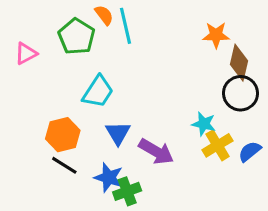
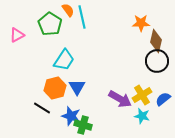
cyan star: (204, 124) -> (142, 116), moved
orange hexagon: (63, 135) -> (55, 88), moved
purple arrow: (156, 151) -> (120, 99), moved
green cross: (127, 191) -> (83, 125), turned 36

